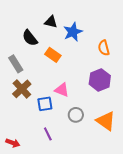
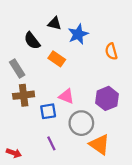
purple hexagon: (100, 80) -> (107, 98), moved
brown cross: (22, 89) -> (24, 95), turned 36
gray circle: (76, 115) -> (81, 123), size x1.5
orange triangle: (106, 121) -> (100, 144), moved

